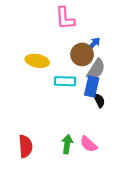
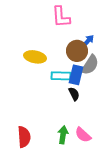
blue rectangle: (92, 86) -> (76, 75), moved
black semicircle: (99, 100) -> (74, 94), moved

